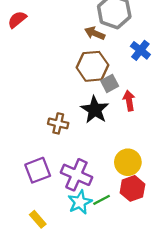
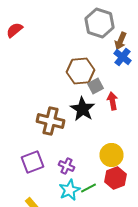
brown arrow: (95, 33) -> (120, 41), moved, turned -90
brown cross: (58, 123) -> (50, 121), size x1.5
purple cross: (76, 175) -> (66, 166), size x0.6

